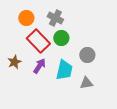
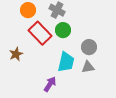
purple arrow: (39, 66) -> (50, 84), moved
gray triangle: (86, 83) -> (88, 67), moved

